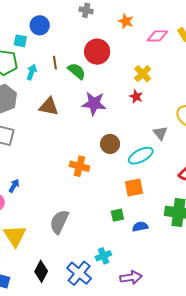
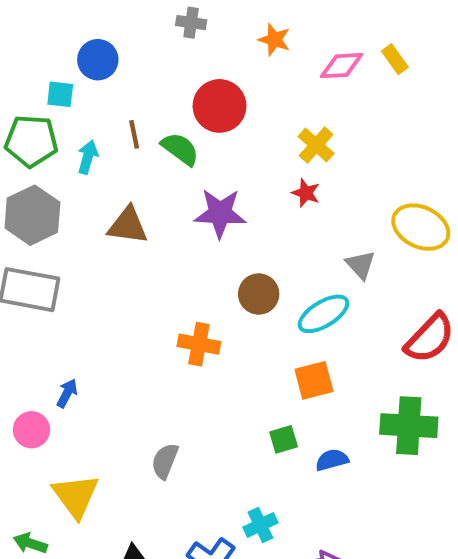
gray semicircle: (59, 222) -> (165, 461), size x0.7

